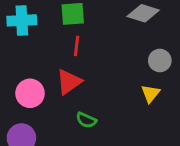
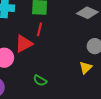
red triangle: (69, 82) -> (24, 44), moved

